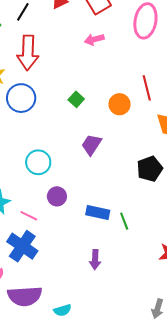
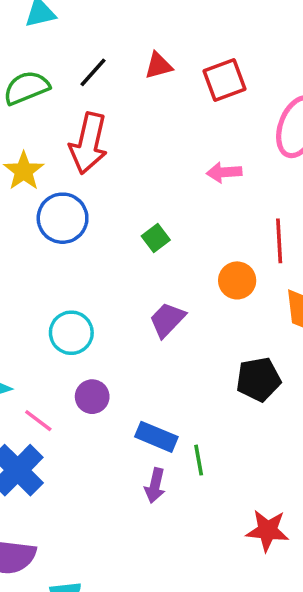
pink arrow: (94, 39) -> (224, 172), moved
orange circle: (120, 104) -> (237, 280), moved
purple arrow: (95, 260) -> (155, 485), moved

